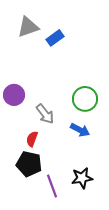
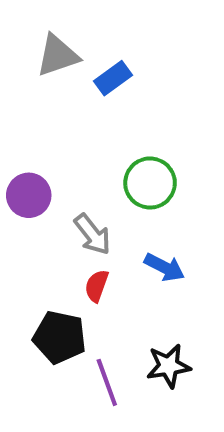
green circle: (85, 99) -> (150, 183), moved
red semicircle: (32, 139) -> (97, 286), moved

